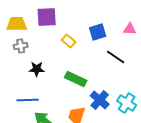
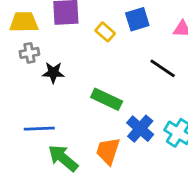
blue square: (98, 32) -> (137, 19), moved
yellow rectangle: (69, 41) -> (105, 32), moved
black star: (37, 69) -> (53, 73), moved

